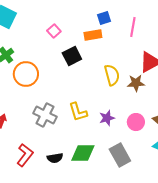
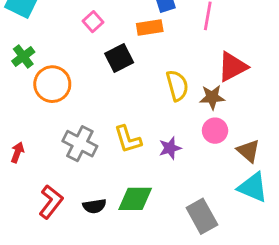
pink circle: (136, 122) -> (215, 131), moved
gray rectangle: (120, 155) -> (202, 216), moved

